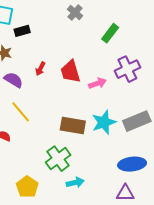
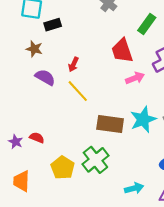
red trapezoid: (70, 72) -> (122, 51), moved
yellow line: (21, 112) -> (78, 91), moved
cyan arrow: (75, 182) -> (134, 188), moved
yellow pentagon: (27, 187) -> (63, 168), moved

